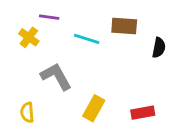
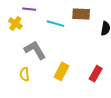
yellow semicircle: (27, 112) -> (25, 74), moved
red rectangle: (143, 113) -> (96, 74), turned -49

